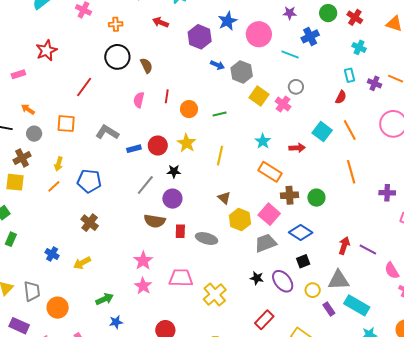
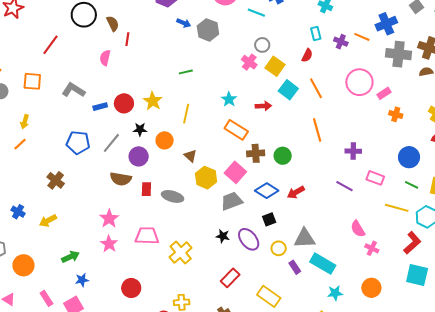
red line: (167, 96) -> (127, 39), moved
yellow square: (259, 96) -> (275, 66), moved
orange circle: (189, 109) -> (165, 140), moved
blue pentagon: (89, 181) -> (78, 142), moved
red arrow: (344, 246) -> (296, 192), moved, turned -138
purple line: (368, 249) -> (344, 186), moved

